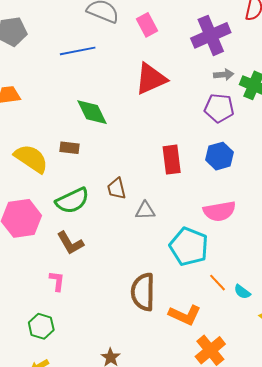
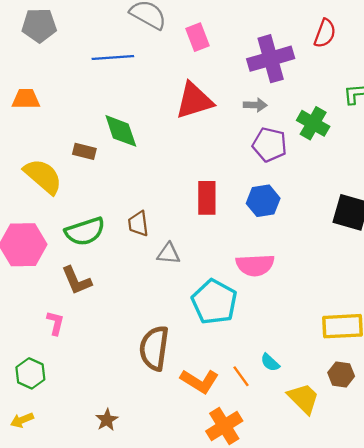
gray arrow: (224, 75) -> (255, 105), moved
brown rectangle: (70, 148) -> (84, 151), moved
orange line: (218, 283) -> (241, 376), moved

